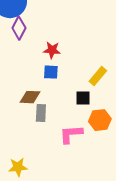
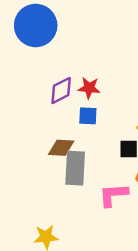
purple diamond: (19, 28) -> (61, 90), moved, turned 35
gray rectangle: (41, 113) -> (75, 168), size x1.5

